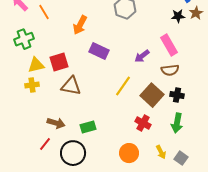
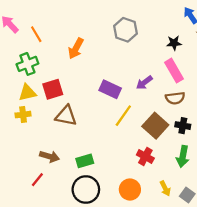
black star: (178, 16) -> (174, 43), moved
green cross: (24, 39) -> (27, 64), moved
purple rectangle: (99, 51) -> (110, 89), moved
black circle: (73, 153) -> (86, 190), moved

